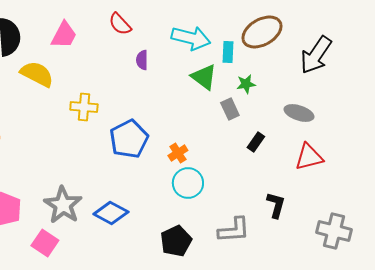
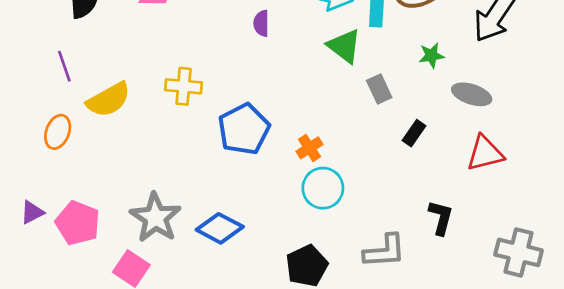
yellow semicircle: (37, 74) -> (109, 100), moved, turned 124
green star: (246, 84) -> (431, 55), moved

